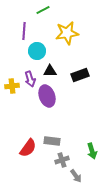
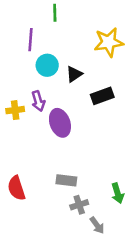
green line: (43, 10) -> (55, 13), turned -64
yellow star: (67, 33) -> (109, 42), moved
black triangle: (50, 71) -> (74, 74), moved, turned -32
red semicircle: (28, 148) -> (16, 188), moved, turned 126

